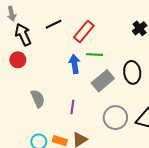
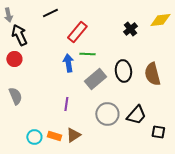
black line: (54, 24) -> (50, 13), moved
gray semicircle: (38, 99) -> (15, 96), moved

